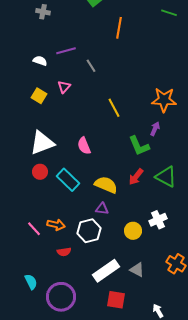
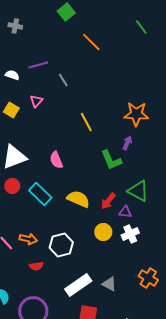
green line: (169, 13) -> (141, 27), turned 35
orange line: (119, 28) -> (91, 42), turned -55
red arrow: (136, 177) -> (108, 201), moved
purple triangle: (102, 209) -> (125, 212), moved
yellow circle: (133, 231) -> (103, 232), moved

